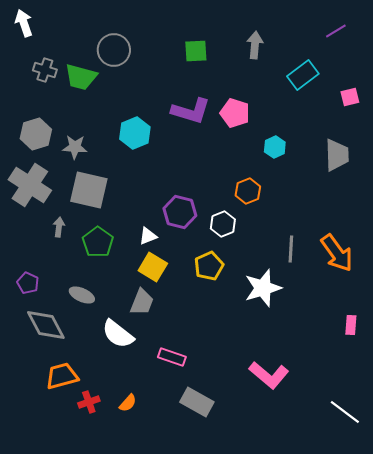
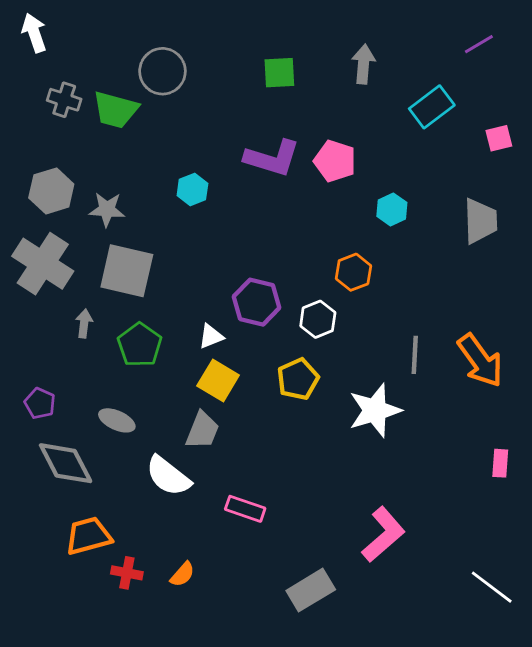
cyan hexagon: (135, 133) -> (192, 190), size x0.7
pink L-shape: (269, 375) -> (383, 534), turned -81
red cross: (89, 402) -> (127, 573), turned 30
gray rectangle: (197, 402) -> (311, 590), moved, turned -60

